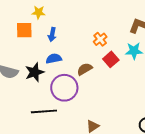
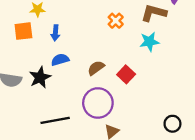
orange cross: (100, 39) -> (116, 21), moved
red square: (111, 59) -> (126, 74), moved
purple circle: (64, 88) -> (98, 103), moved

